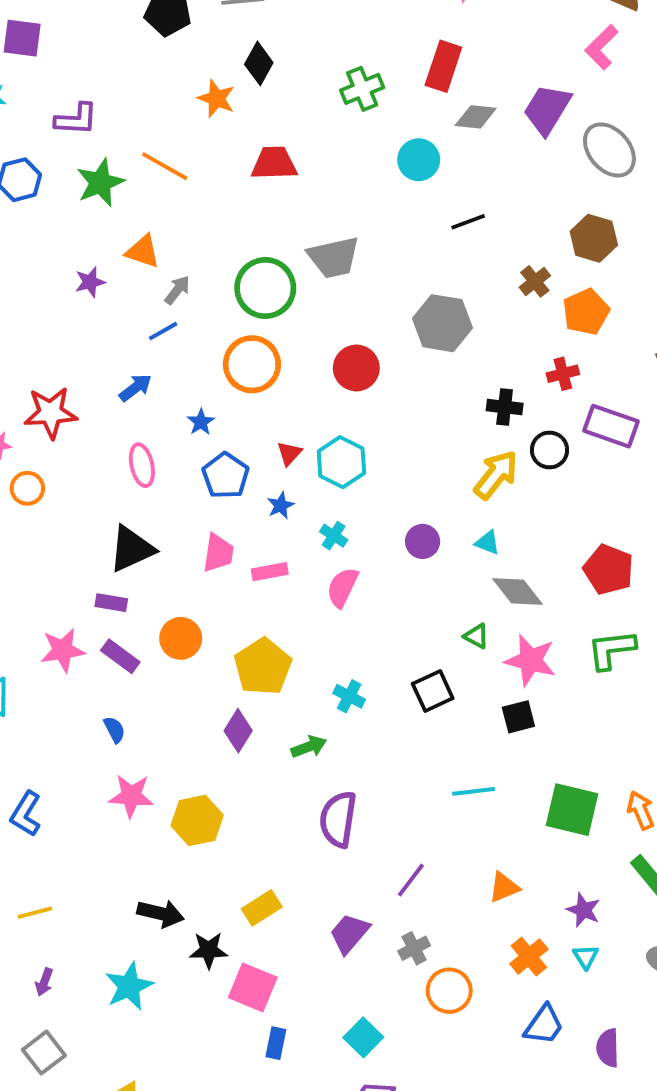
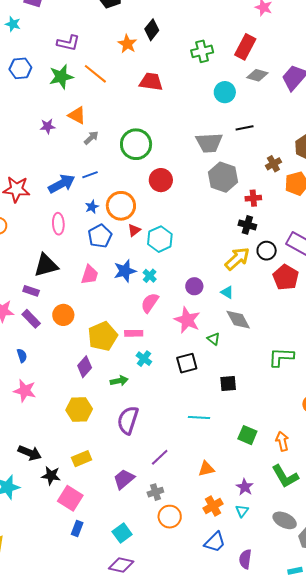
purple L-shape: (76, 119) -> (68, 43), moved
gray trapezoid: (334, 257) -> (209, 143), moved
blue line: (163, 331) -> (90, 175), moved
orange circle: (252, 364) -> (121, 206), moved
red circle: (356, 368) -> (161, 180), moved
red cross: (563, 374) -> (253, 198), moved
blue arrow: (135, 388) -> (62, 184), size x1.5
blue star: (281, 505) -> (125, 271), moved, size x1.6
red pentagon: (609, 570) -> (286, 277), moved
pink rectangle: (270, 572) -> (134, 333), moved
pink star: (531, 660) -> (187, 320), moved
green square: (572, 810) -> (247, 435), size x0.7
yellow hexagon: (197, 820) -> (79, 409), moved

